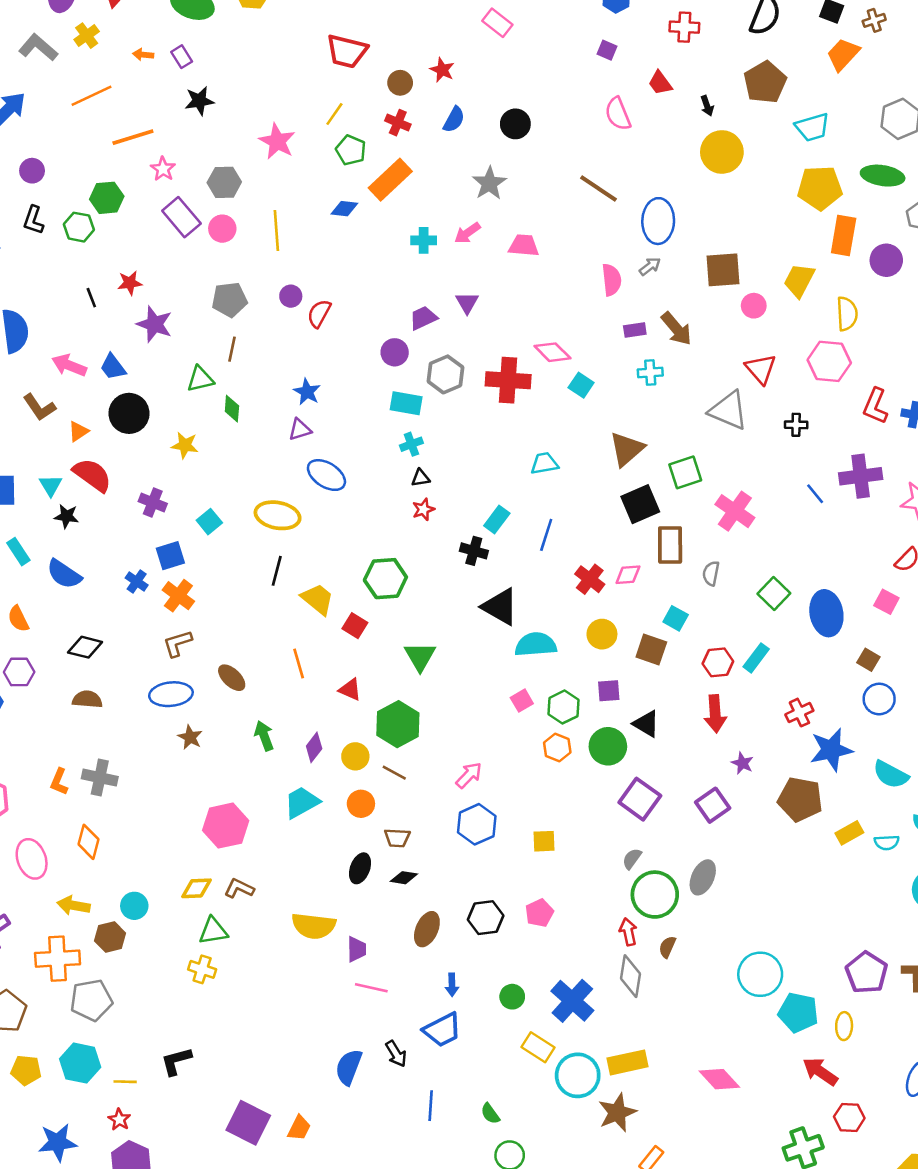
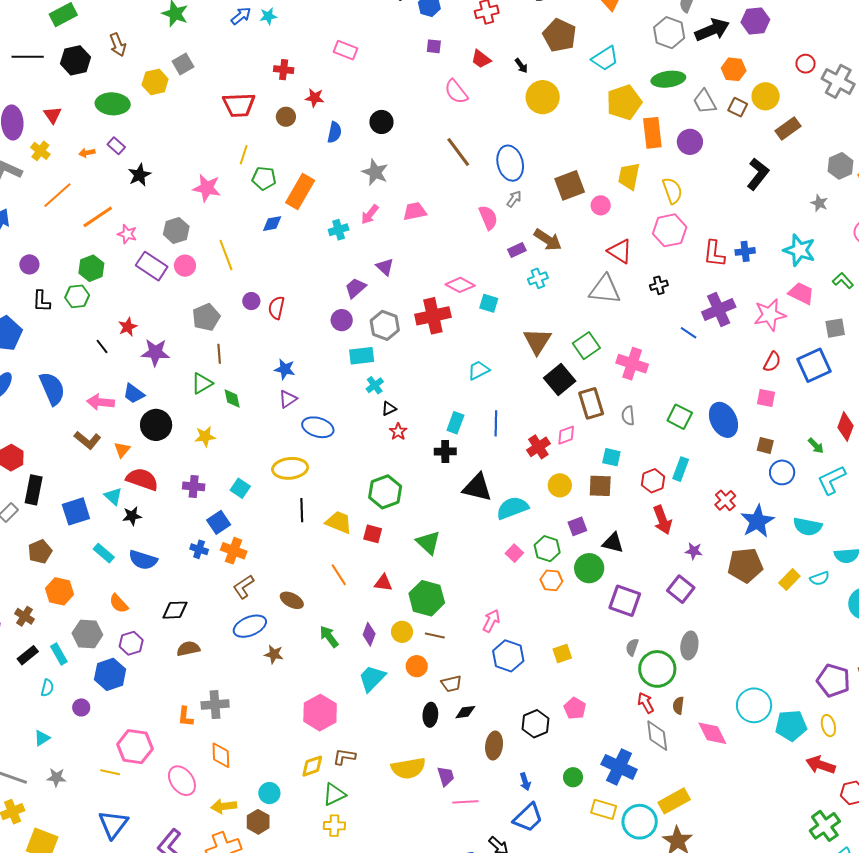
red cross: (398, 123) -> (284, 70), moved
brown line: (599, 189) -> (458, 152), turned 36
red cross: (590, 579) -> (538, 447), turned 35
pink diamond: (719, 1079) -> (712, 733), moved, turned 32

